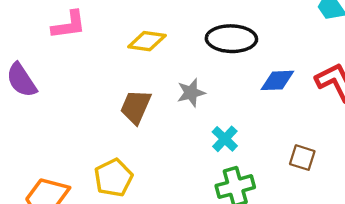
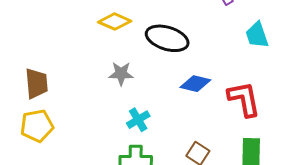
yellow diamond: (147, 41) -> (115, 22), moved
brown trapezoid: (136, 107) -> (36, 83), moved, turned 136

